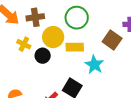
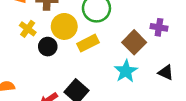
yellow rectangle: (75, 47) -> (88, 43), turned -36
cyan star: (94, 65) -> (126, 71), moved

